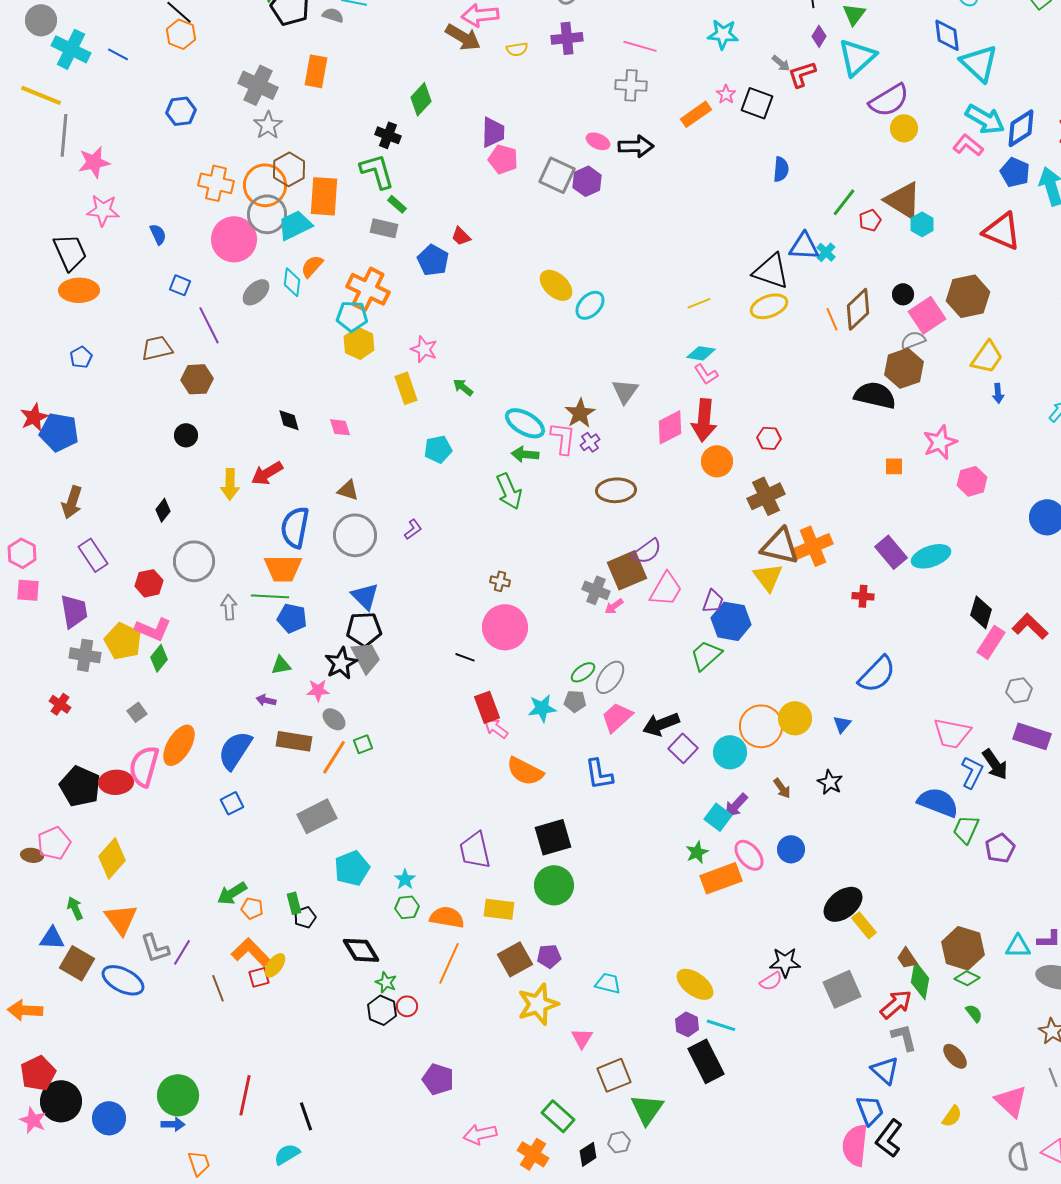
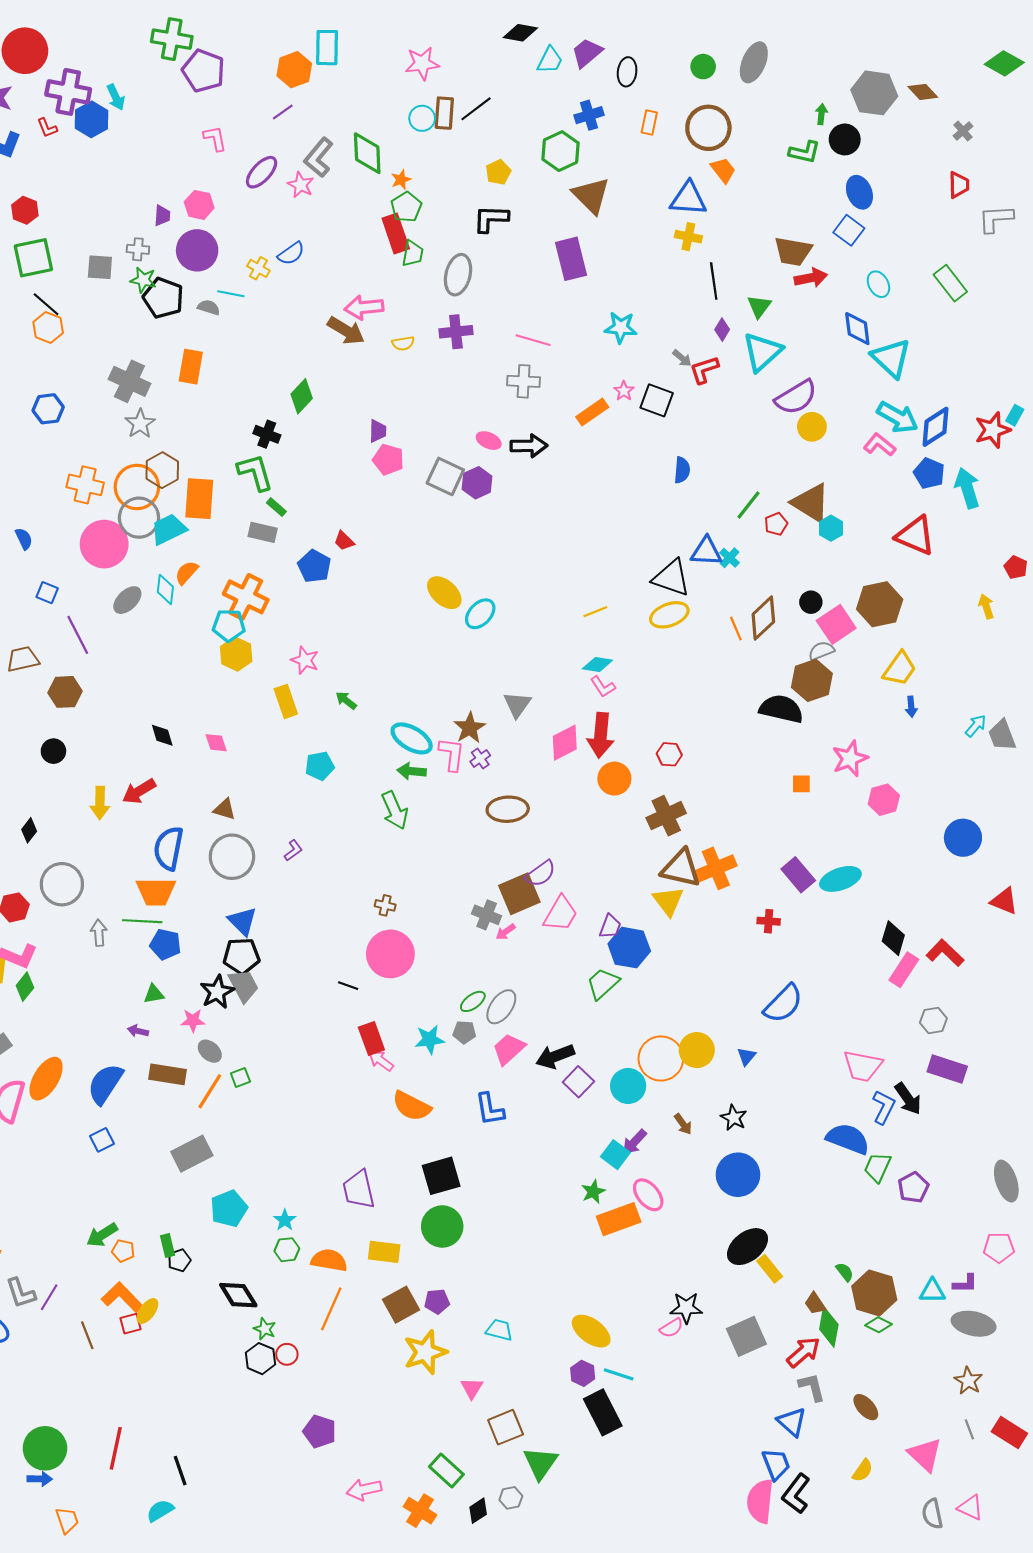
purple trapezoid: (493, 132) -> (378, 431), size x0.7
blue circle: (791, 849) -> (738, 1175), moved, size x1.5
green semicircle: (974, 1013) -> (845, 1272), moved

